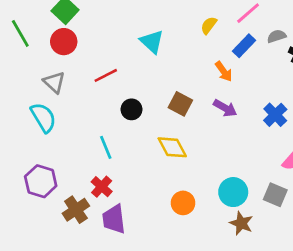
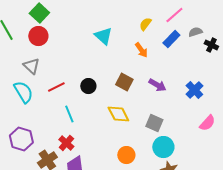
orange arrow: (224, 71) -> (141, 50), moved
red line: (106, 75) -> (56, 87), moved
gray square: (275, 195) -> (154, 123), moved

